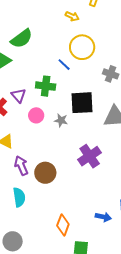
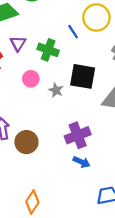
purple triangle: (19, 95) -> (18, 43), moved
blue arrow: (103, 217) -> (82, 162), moved

